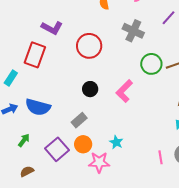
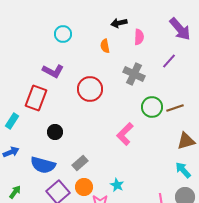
black circle: (90, 89) -> (55, 132), moved
blue semicircle: (38, 107) -> (43, 165), moved
green arrow: (24, 140) -> (15, 192), moved

